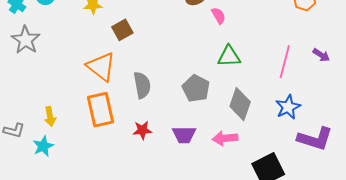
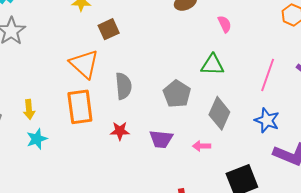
pink semicircle: (218, 16) -> (225, 24), moved
blue star: (288, 107) -> (267, 120), turned -30
pink arrow: (225, 138) -> (202, 146), size x0.7
cyan star: (43, 146) -> (37, 139), moved

